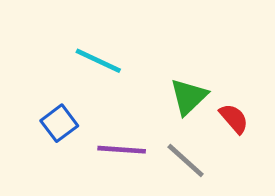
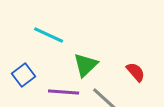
green triangle: (189, 97) -> (86, 65), moved

